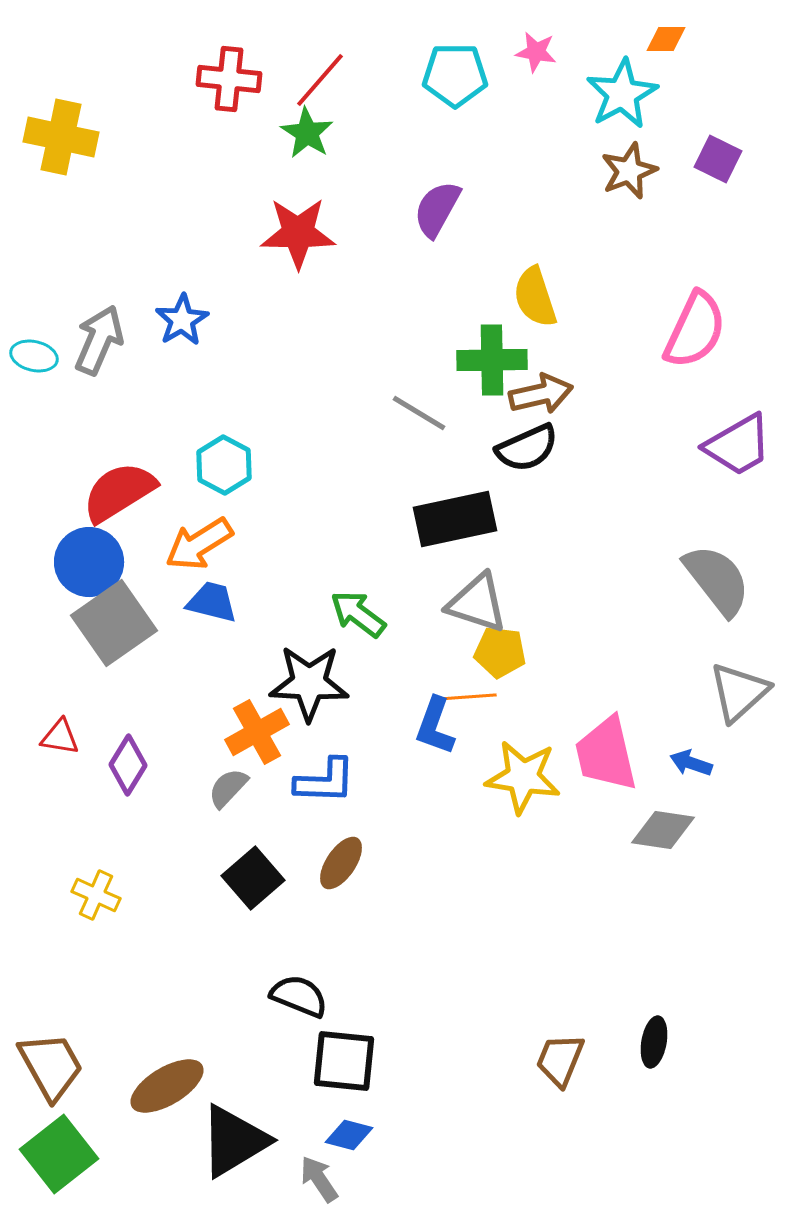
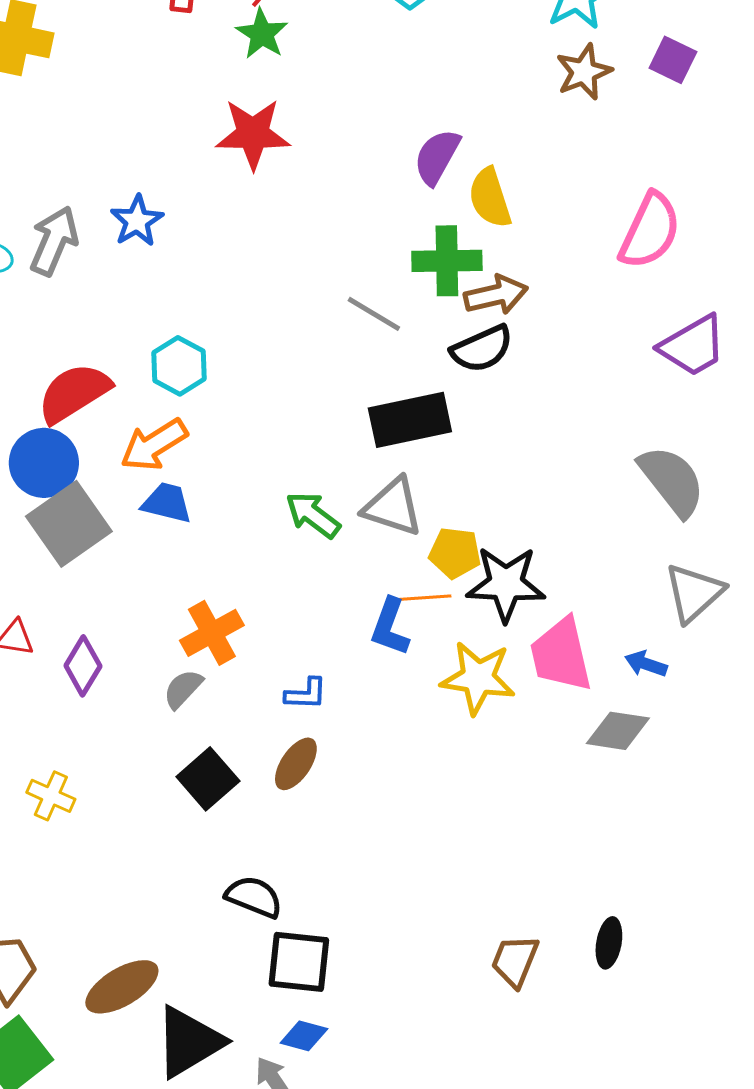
purple semicircle: (437, 209) -> (437, 157), moved
gray triangle: (477, 603) -> (393, 507), moved
black star: (309, 683) -> (506, 584), moved
blue L-shape: (325, 781) -> (306, 694), moved, size x0.7

